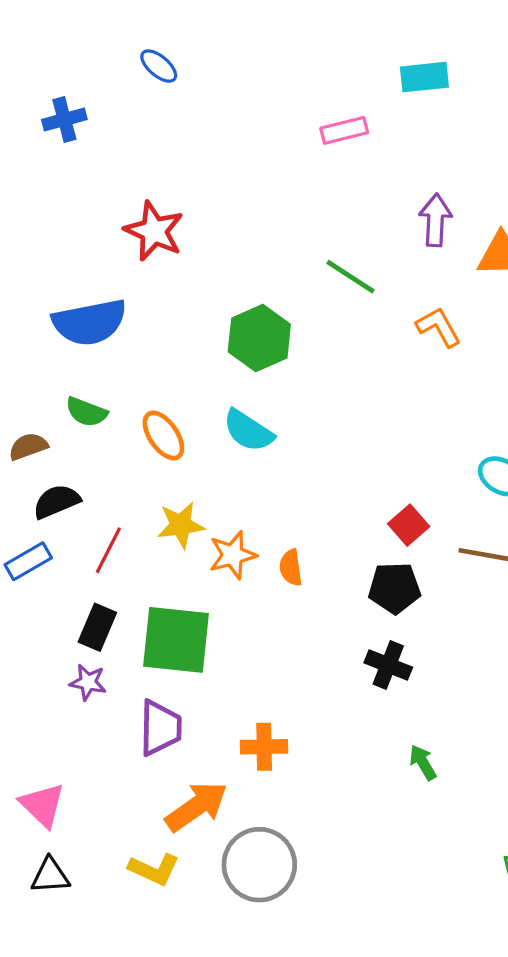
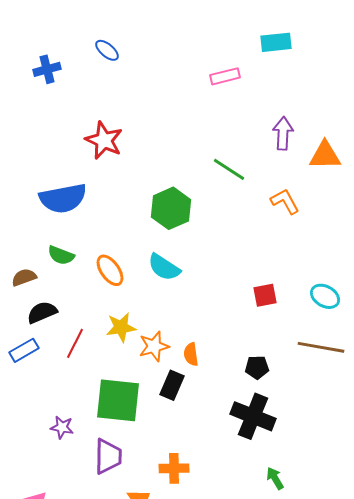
blue ellipse: (159, 66) -> (107, 50), moved
red square: (409, 525) -> (265, 295), moved, turned 30
black pentagon: (395, 588) -> (257, 367), size x0.7
black rectangle: (97, 627) -> (172, 385), moved
black cross: (388, 665) -> (253, 416), size x1.5

